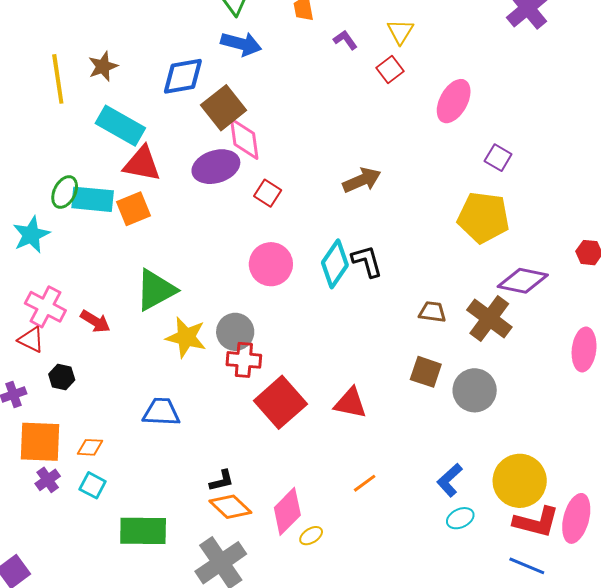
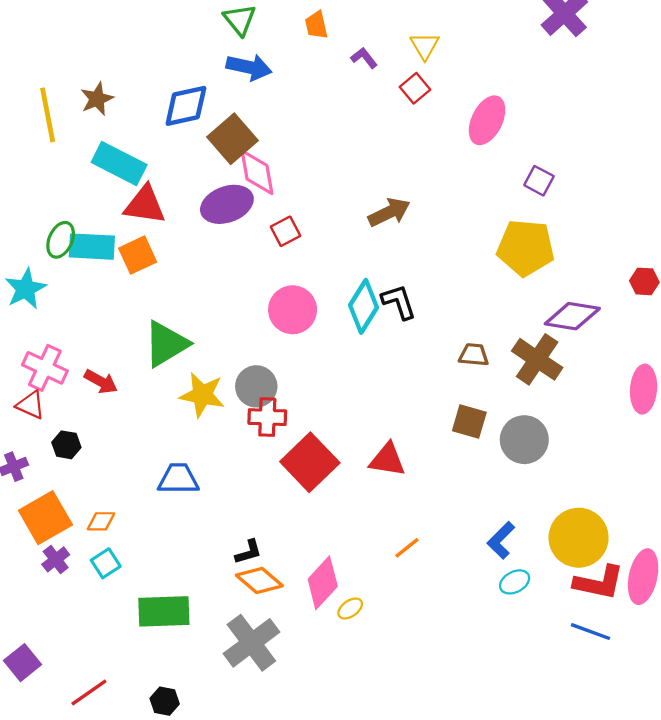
red square: (268, 193) -> (286, 231), turned 32
orange square: (40, 442) -> (45, 518), turned -30
cyan square: (93, 485) -> (106, 563), turned 32

